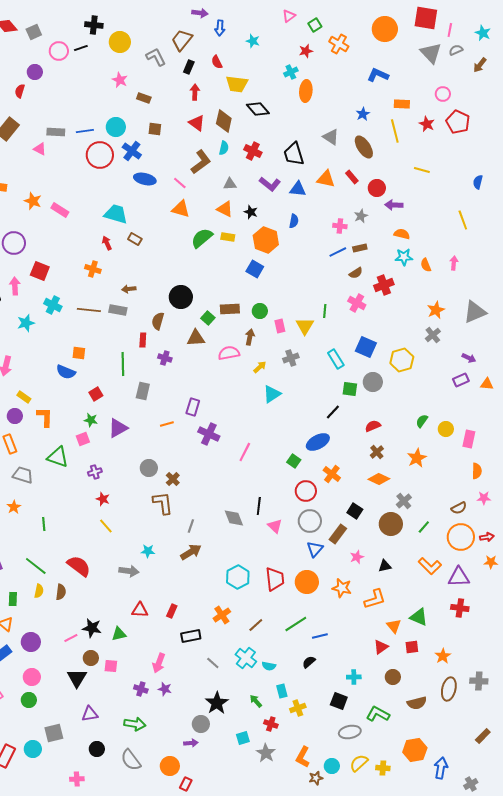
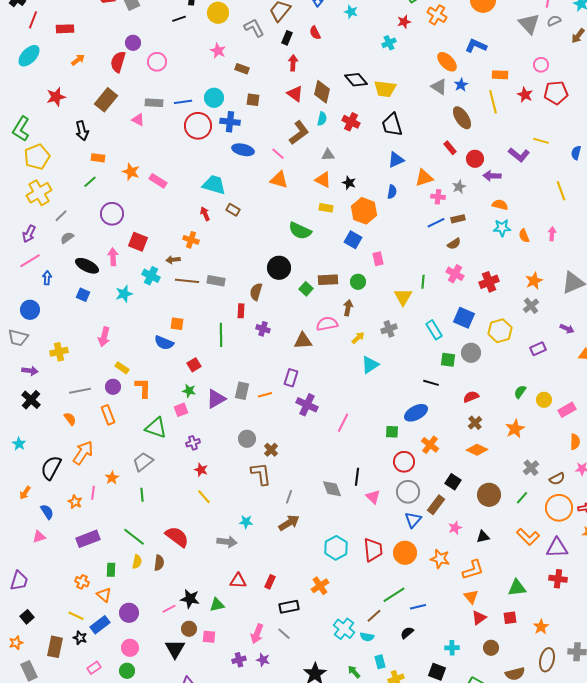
pink circle: (59, 51) -> (157, 62), moved
yellow trapezoid: (237, 84) -> (385, 89), moved
red semicircle: (20, 91) -> (118, 62), size x1.5
orange ellipse: (306, 91) -> (447, 62), moved, turned -50
red pentagon: (458, 122) -> (556, 93), turned -30
gray triangle: (331, 137) -> (439, 87), moved
blue cross: (132, 151) -> (230, 122), turned -30
yellow line: (422, 170) -> (541, 141), moved
orange triangle: (326, 179) -> (424, 178), moved, turned -30
purple L-shape: (270, 184) -> (519, 155), moved
blue triangle: (298, 189) -> (396, 160), turned -30
green semicircle: (202, 238) -> (300, 231), moved, turned -115
red cross: (384, 285) -> (489, 282), moved
brown arrow: (129, 289) -> (173, 260), moved
pink rectangle: (280, 326) -> (378, 259), moved
brown triangle: (196, 338) -> (303, 341), moved
purple rectangle: (461, 380) -> (538, 349), moved
gray rectangle: (143, 391) -> (242, 391), moved
black line: (333, 412) -> (431, 383), turned 63
pink rectangle: (469, 439) -> (567, 410), turned 48
green square: (294, 461) -> (392, 432), turned -32
gray trapezoid: (23, 475) -> (143, 462), moved, turned -55
gray cross: (404, 501) -> (531, 468), moved
green triangle: (419, 617) -> (517, 588), turned -30
brown line: (256, 625) -> (374, 616), moved
orange triangle: (394, 626) -> (471, 597), moved
gray line: (213, 663) -> (284, 634), moved
purple cross: (141, 689) -> (239, 660), turned -32

